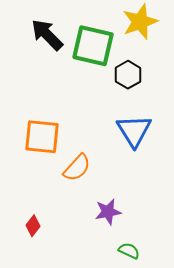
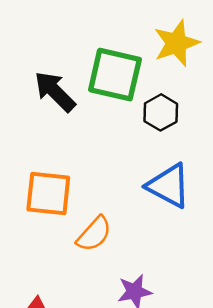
black arrow: (47, 35) -> (55, 92), moved
blue triangle: (134, 131) -> (169, 186), turned -30

